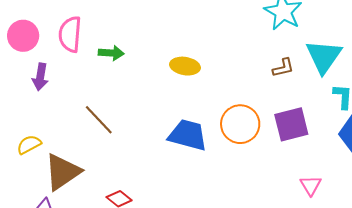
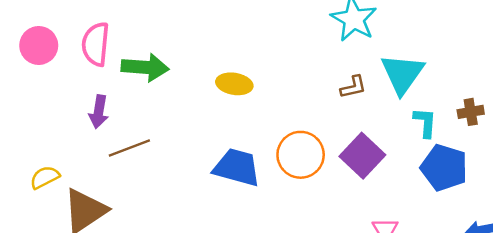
green arrow: (111, 53) -> (145, 67), size x1.5
purple arrow: (40, 77) -> (99, 112), moved
brown line: (99, 120) -> (129, 148), turned -68
purple square: (291, 124) -> (362, 156), turned -33

